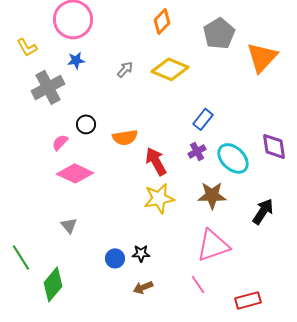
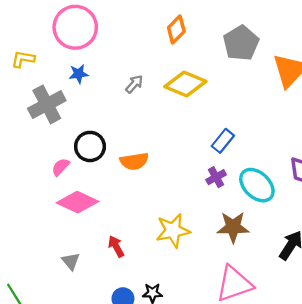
yellow L-shape: (27, 47) -> (23, 59), turned 130
black circle: (86, 124) -> (90, 146), size x1.4
red arrow: (156, 161) -> (116, 246), moved, size x0.7

